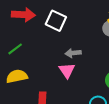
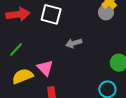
pink triangle: (67, 70) -> (45, 68), moved

